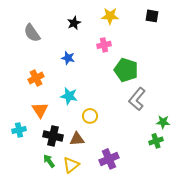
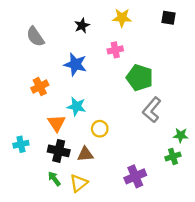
blue star: (68, 58) -> (75, 64), size x1.5
orange triangle: (40, 110) -> (56, 123), moved
purple cross: (109, 159) -> (135, 176), moved

